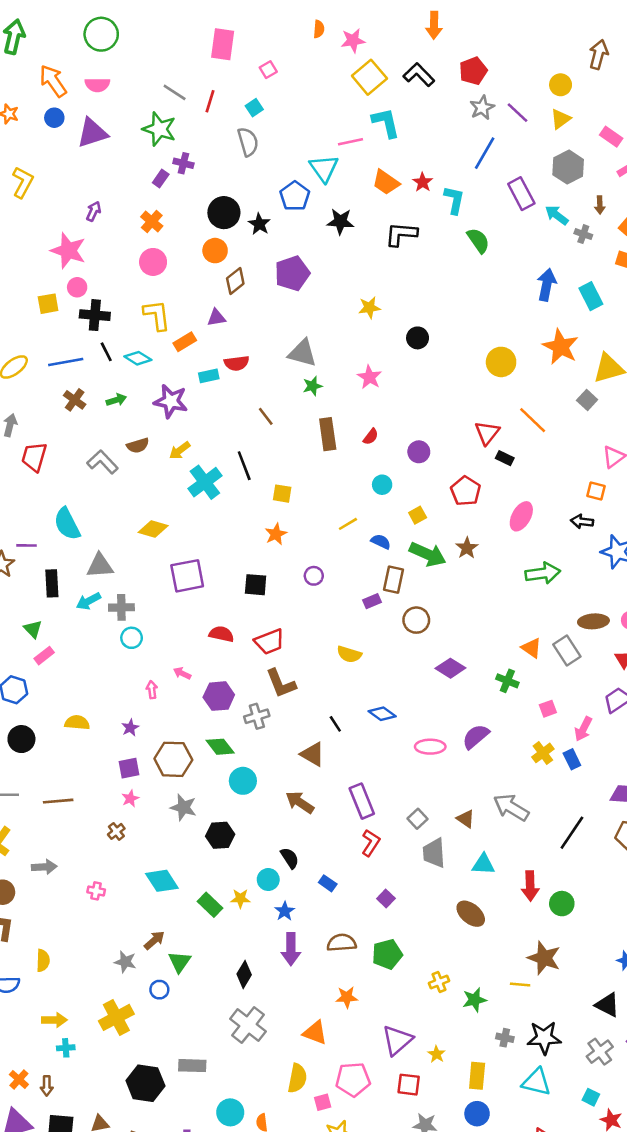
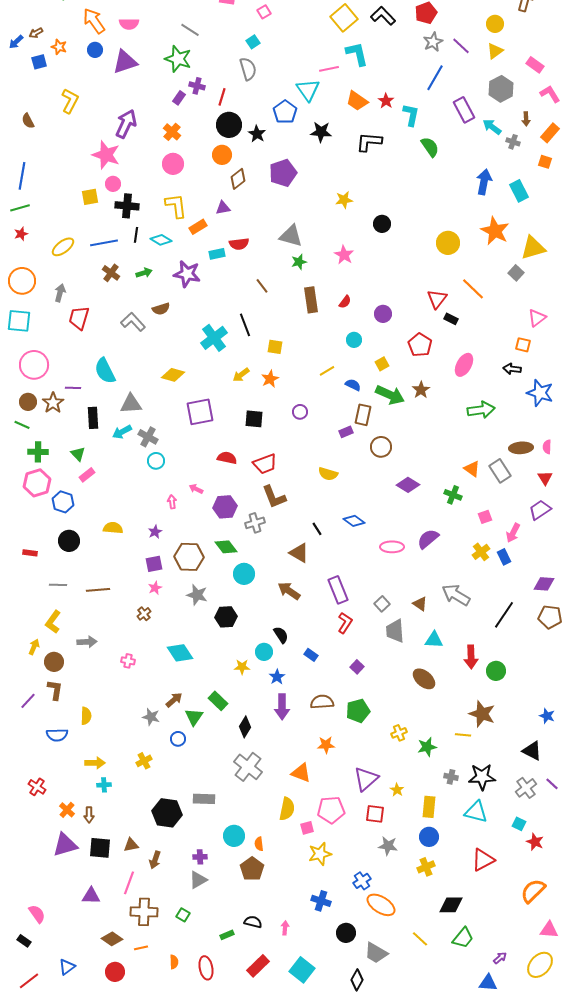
red line: (210, 101) -> (222, 97), moved
purple arrow: (94, 211) -> (126, 124), size x1.8
black line: (106, 352) -> (136, 235), turned 35
yellow arrow: (180, 451) -> (241, 375), moved
gray cross: (121, 607) -> (148, 437), turned 30
green rectangle: (210, 905) -> (218, 701), moved
yellow cross: (116, 1017) -> (144, 761), size x0.6

